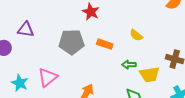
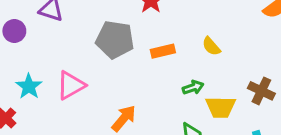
orange rectangle: (105, 44) -> (163, 51), turned -42
green arrow: (129, 65) -> (193, 88), turned 152

